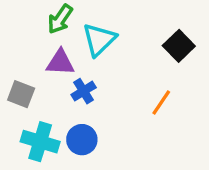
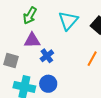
cyan triangle: (99, 40) -> (68, 21), moved

